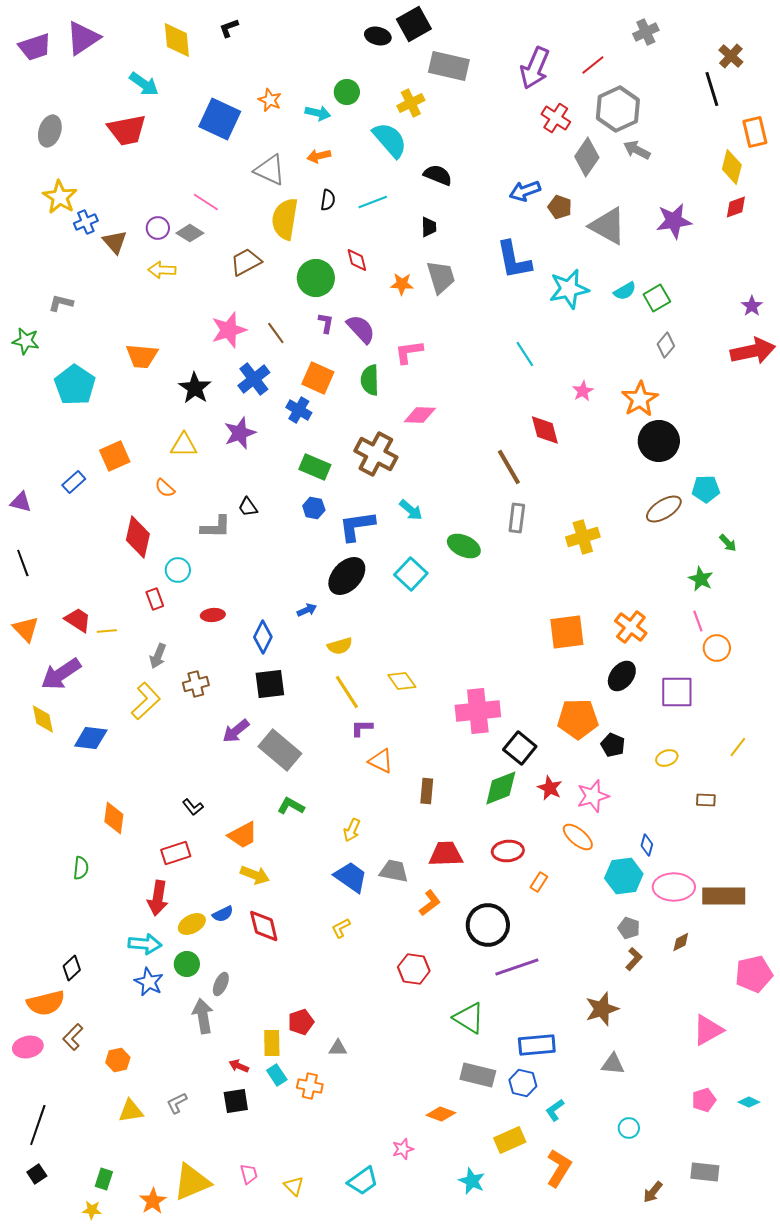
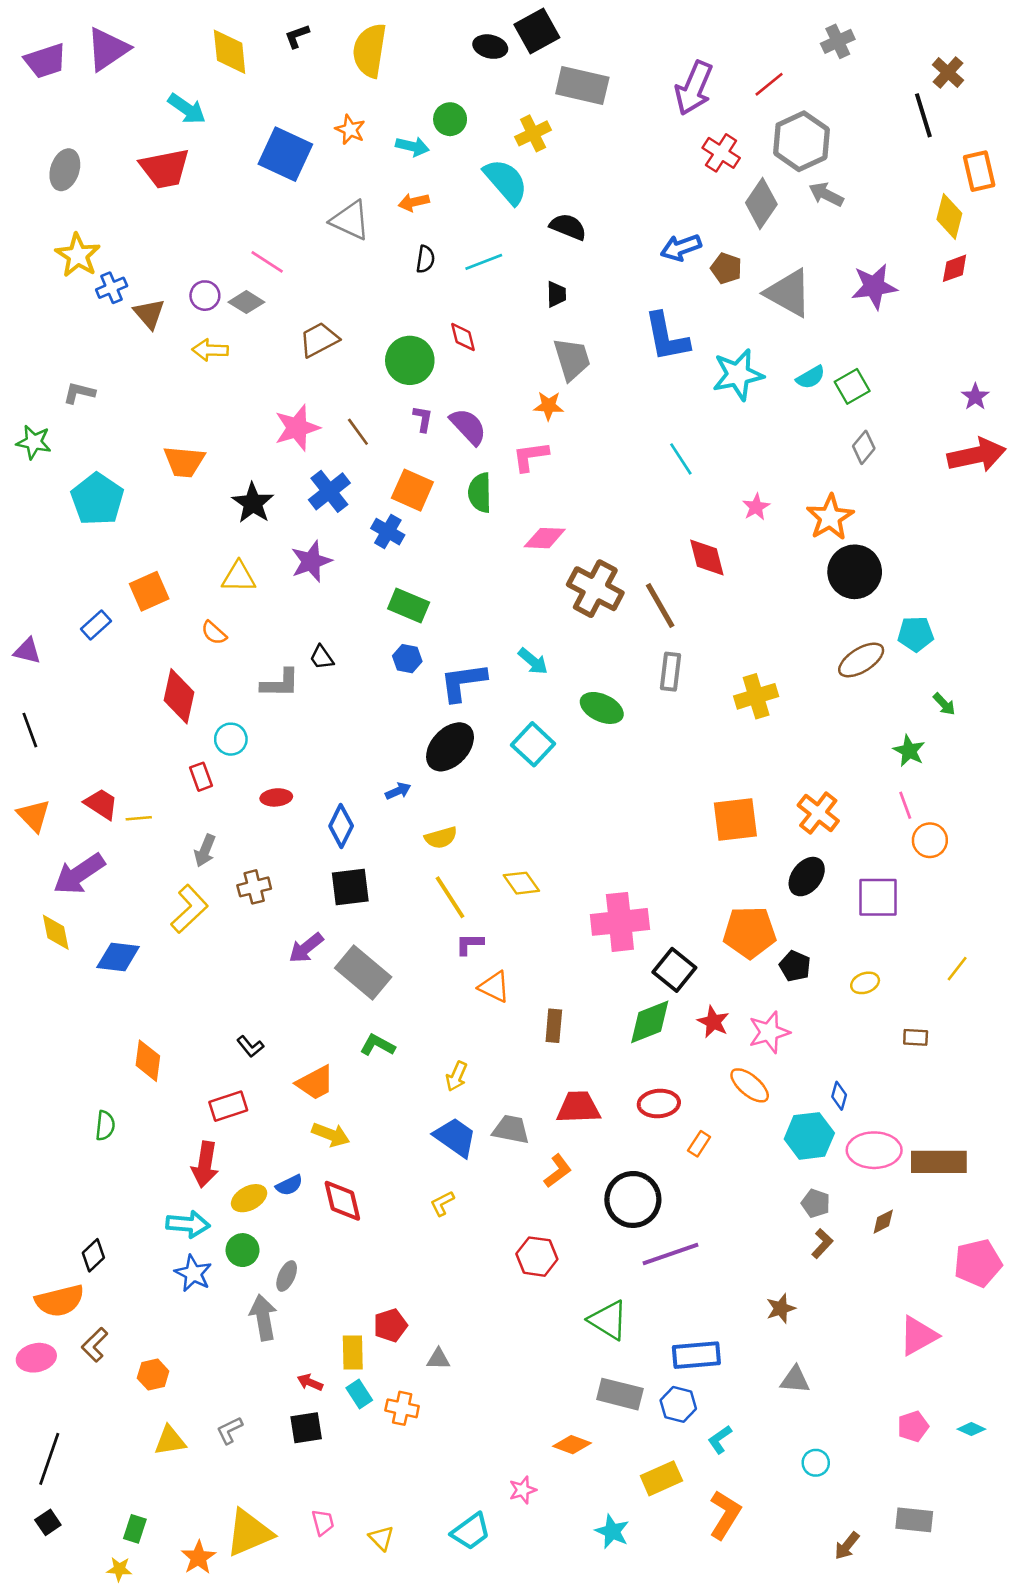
yellow semicircle: (285, 219) -> (370, 50), moved
orange star: (402, 284) -> (549, 406), moved
brown cross: (376, 454) -> (595, 589), moved
brown star: (602, 1009) -> (781, 1308), size x0.7

